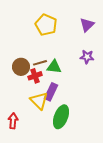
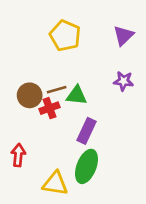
purple rectangle: (51, 92) -> (87, 131), moved
yellow triangle: (39, 101) -> (55, 184), moved, turned -36
red arrow: (13, 121) -> (18, 155), moved

